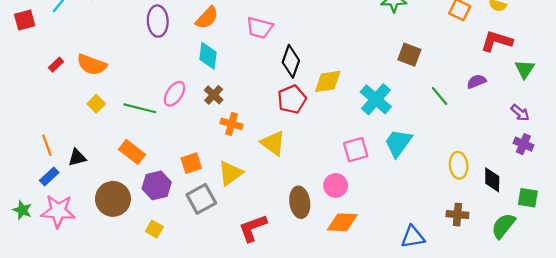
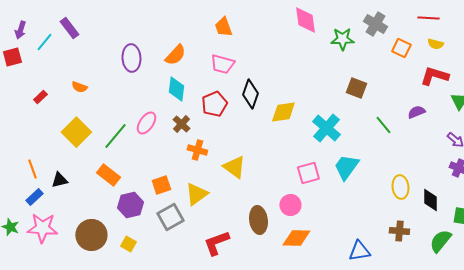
orange semicircle: (92, 65) -> (79, 87), moved, size x0.6
red pentagon: (292, 99) -> (214, 104), moved
yellow square: (96, 104) -> (76, 132), size x1.8
green line: (140, 108) -> (115, 136), turned -64
brown circle: (113, 199) -> (91, 235), moved

